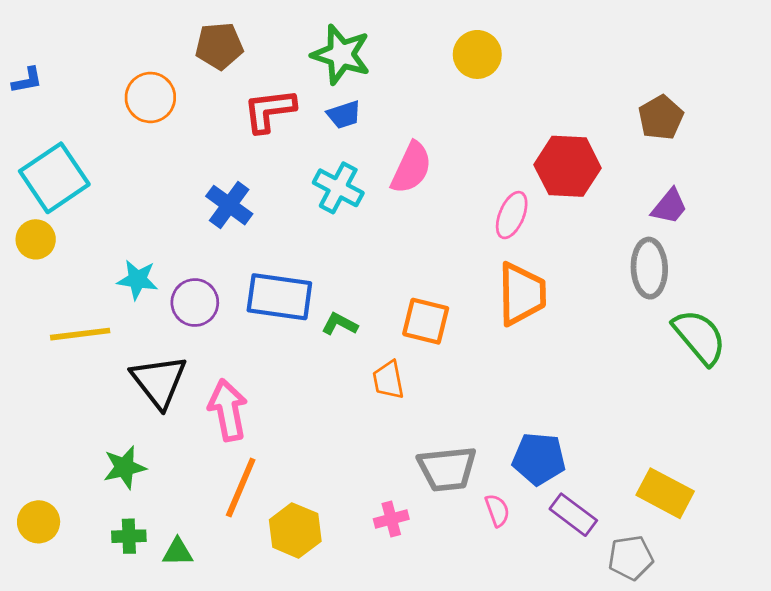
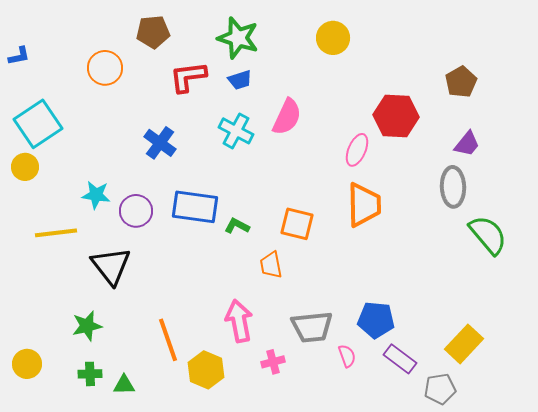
pink arrow: (228, 410) -> (239, 321), moved
orange line: (241, 487) -> (168, 340), turned -42
yellow rectangle: (665, 493) -> (464, 344), turned -75

